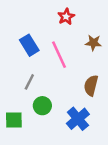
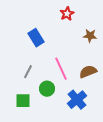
pink line: (59, 55) -> (61, 69), moved
gray line: (29, 82) -> (28, 72), moved
brown semicircle: (91, 86) -> (88, 72), turned 54

